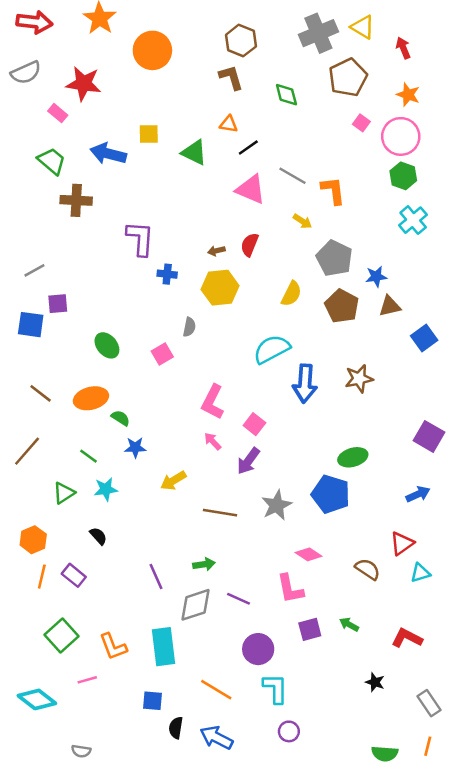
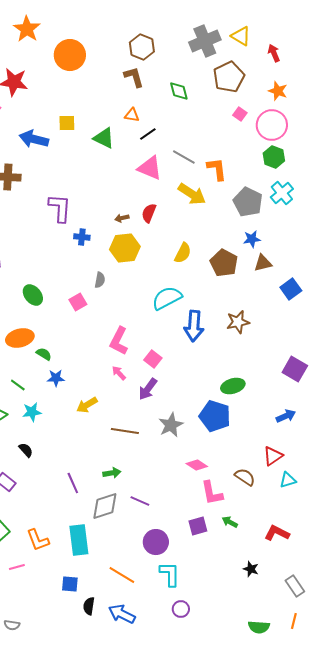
yellow arrow: (302, 221) -> (192, 194), size x1.8
gray pentagon: (334, 258) -> (248, 202), moved
pink L-shape: (290, 589) -> (212, 493), moved

